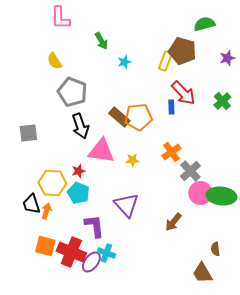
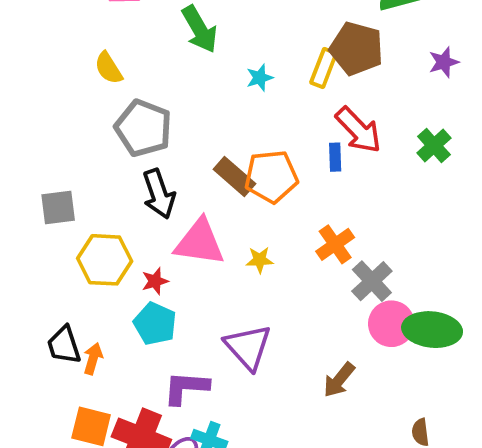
green arrow: (101, 41) -> (200, 29), size x1.4
cyan star: (124, 62) -> (260, 78), moved
yellow hexagon: (52, 183) -> (105, 260), moved
purple L-shape: (94, 226) -> (186, 388), turned -80

